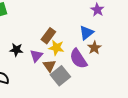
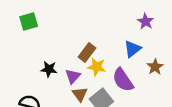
brown star: (94, 48) -> (155, 67), moved
brown triangle: (49, 66) -> (80, 94), moved

